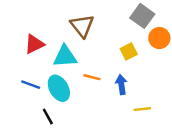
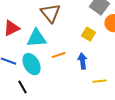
yellow square: (129, 51) -> (88, 34), turned -32
orange line: (92, 77) -> (58, 55), turned -32

